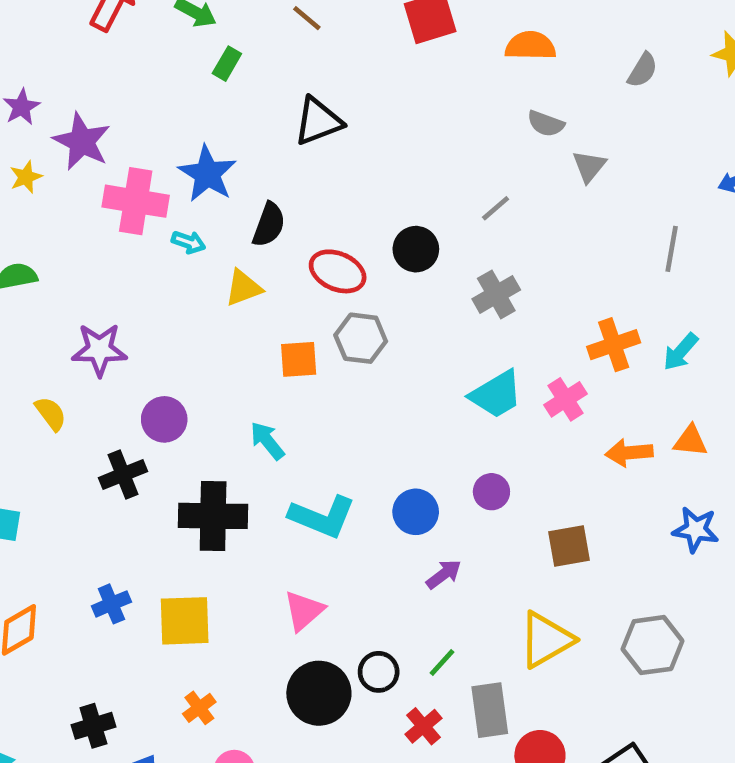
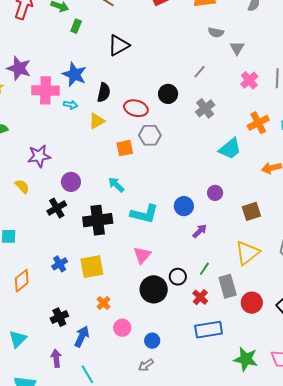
cyan trapezoid: (496, 394) -> (230, 149), moved
pink cross: (566, 399) -> (249, 80), moved

